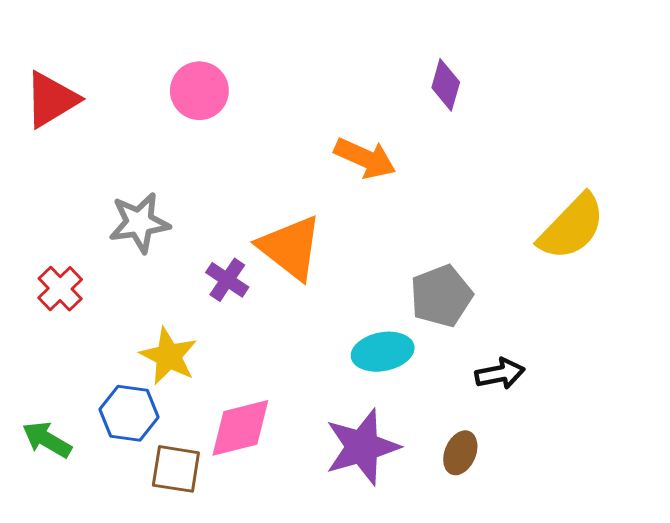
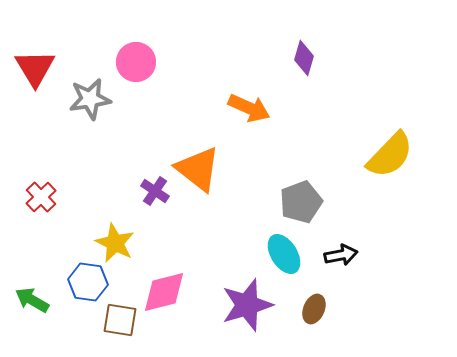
red triangle: (51, 100) -> (35, 68), turned -30
gray star: (139, 223) -> (90, 99), moved
cyan ellipse: (383, 352) -> (284, 254), moved, turned 69

